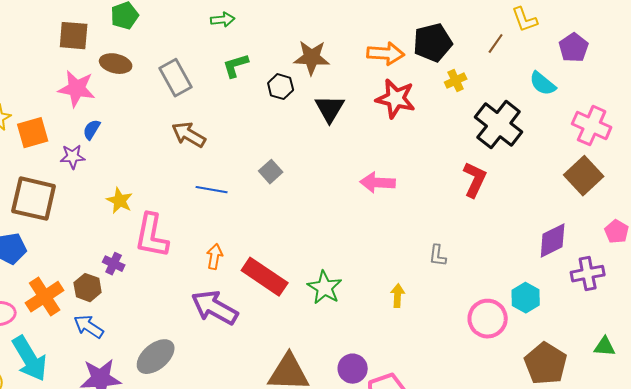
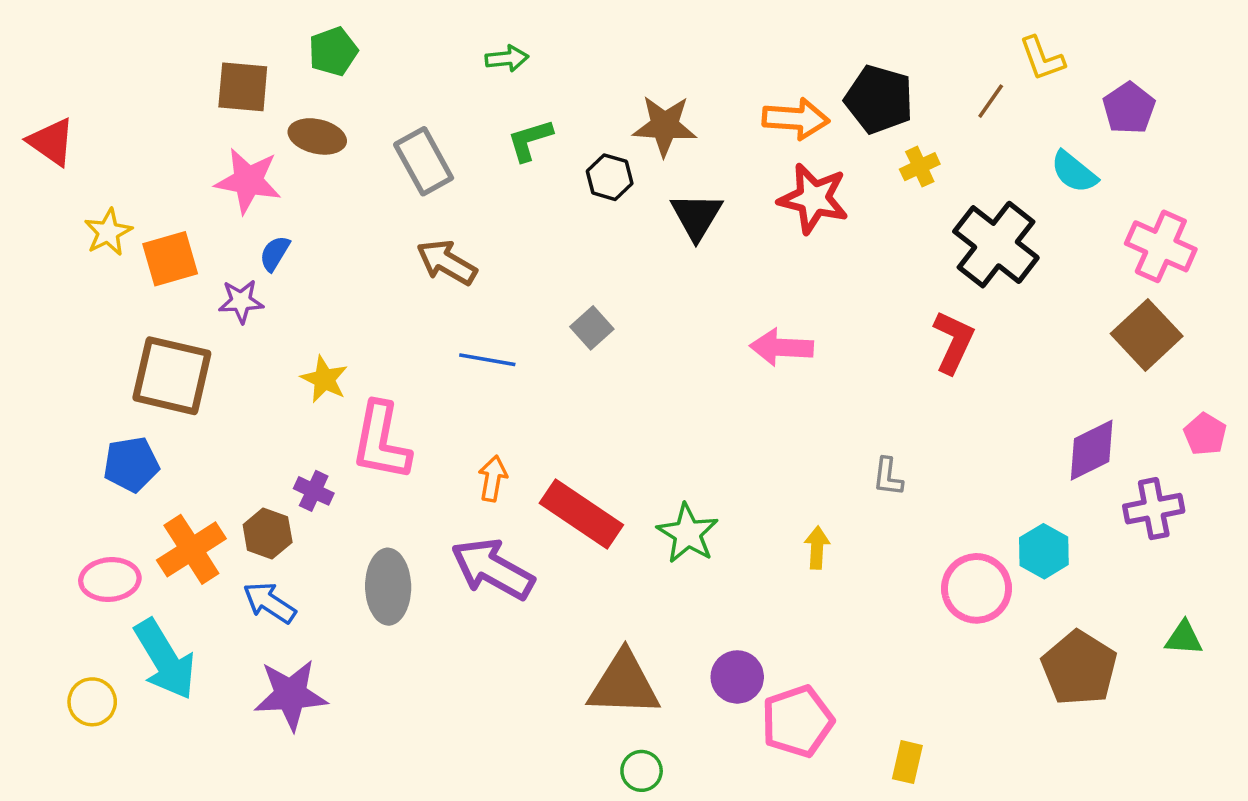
black pentagon: (433, 43) -> (879, 99), turned 30
gray ellipse: (156, 357) -> (388, 587), moved, turned -51

